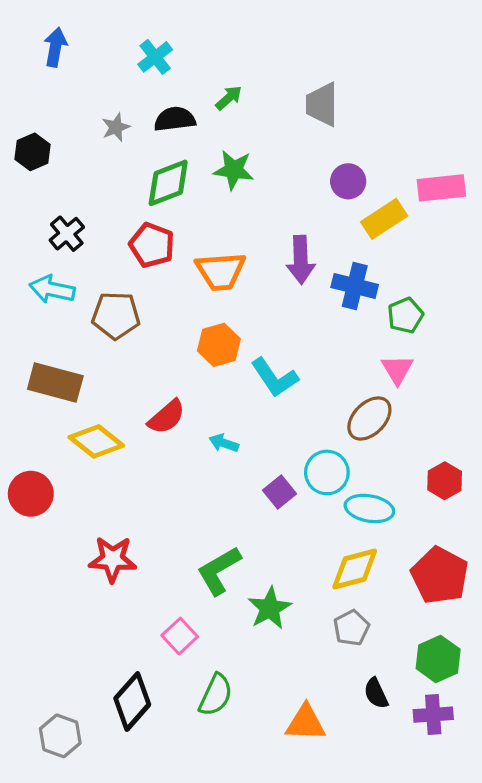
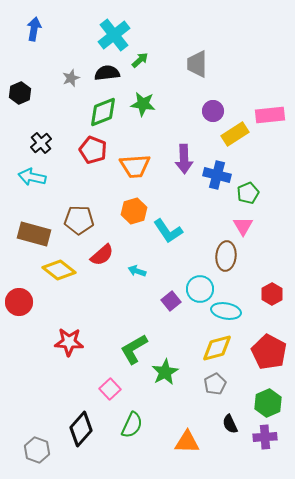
cyan cross: (155, 57) -> (114, 35), moved, size x1.5
brown pentagon: (116, 315) -> (79, 220), moved
brown ellipse: (369, 418) -> (226, 256), turned -40

